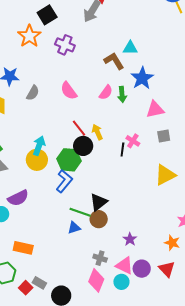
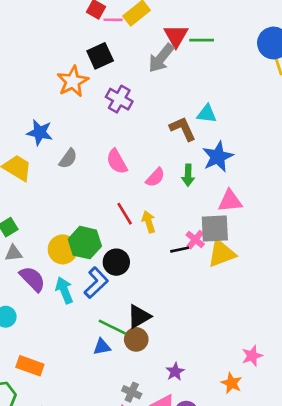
pink semicircle: (106, 92) -> (155, 177), moved
gray square: (164, 136) -> (215, 229), moved, size x1.6
cyan arrow: (39, 146) -> (64, 290), moved, turned -48
black circle: (83, 146) -> (116, 262), moved
black line: (122, 150) -> (180, 250), turned 64
green hexagon: (69, 160) -> (85, 243), moved
yellow triangle: (165, 175) -> (222, 253), moved
purple semicircle: (18, 198) -> (32, 279), moved, turned -115

